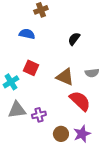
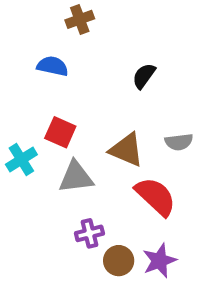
gray triangle: (17, 110) -> (76, 177), moved
purple cross: (39, 115) -> (89, 233), moved

